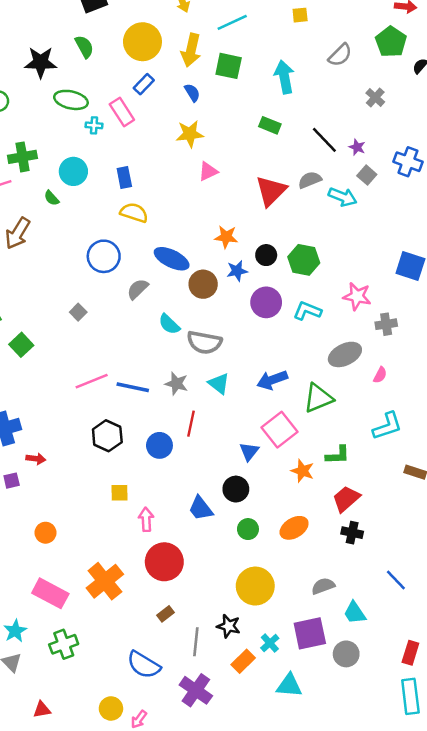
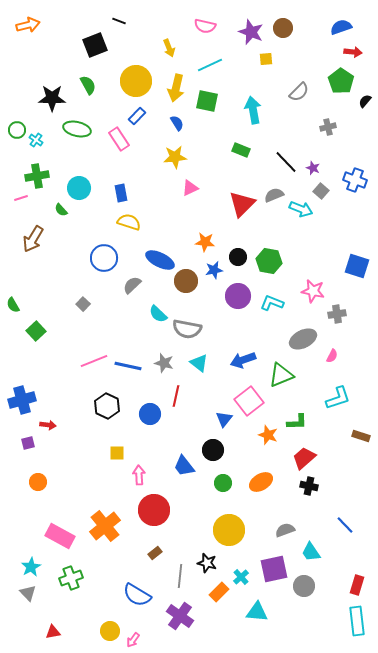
gray cross: (375, 97) -> (328, 127), turned 35
cyan cross: (94, 125) -> (36, 140), moved, turned 32
orange circle: (46, 533) -> (38, 482), moved

